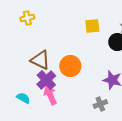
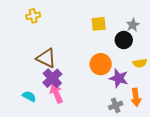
orange circle: (70, 66) -> (101, 64), moved
gray cross: (100, 104) -> (116, 105), moved

